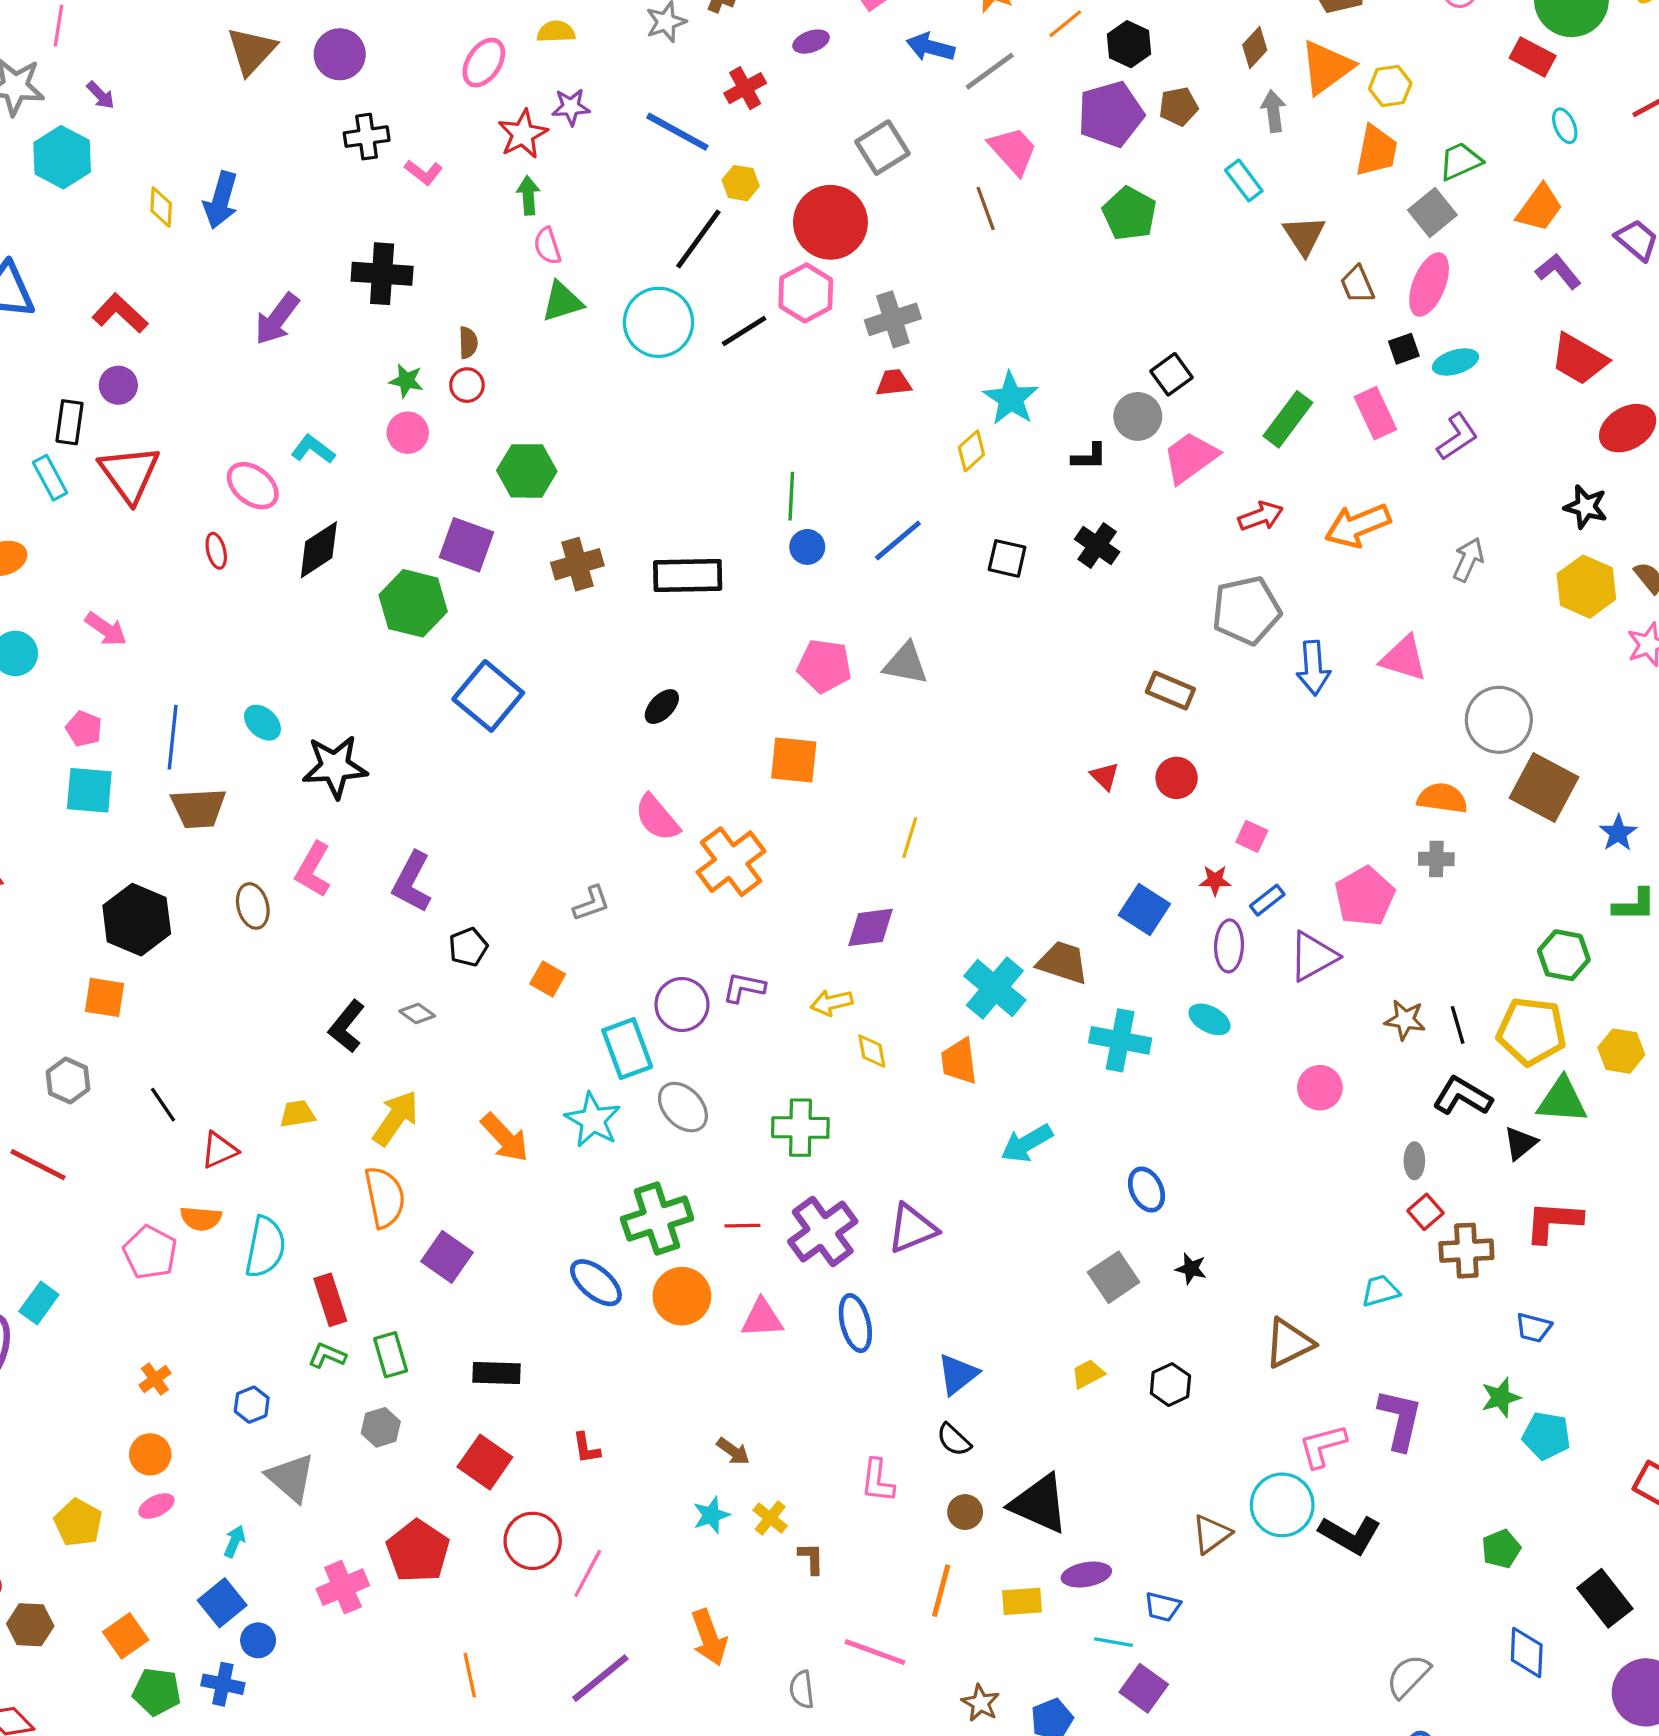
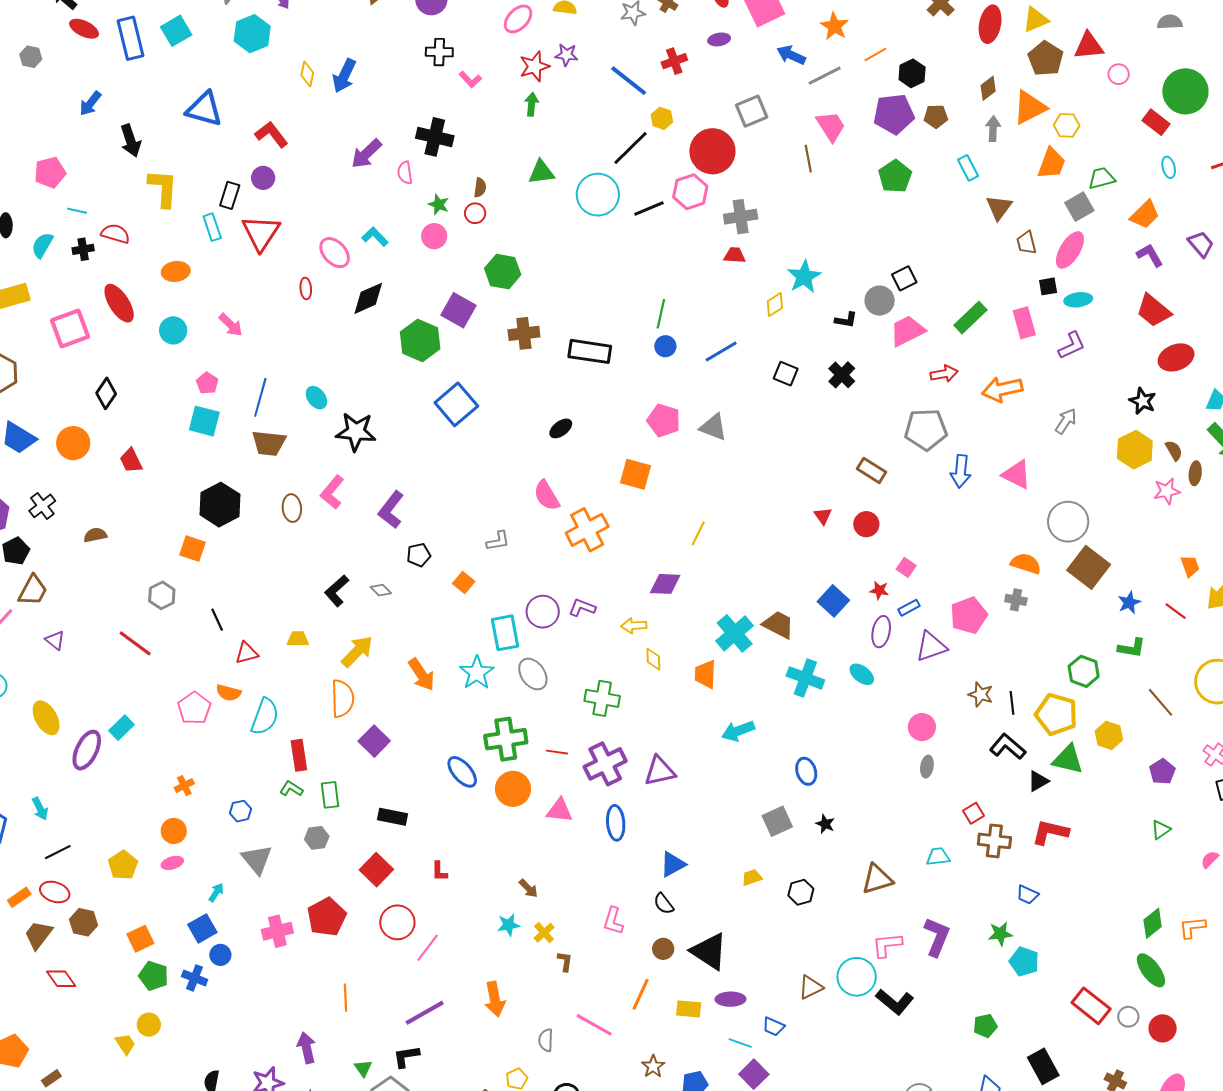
pink semicircle: (547, 246) -> (405, 173), moved
gray ellipse: (1414, 1161) -> (927, 767), moved

